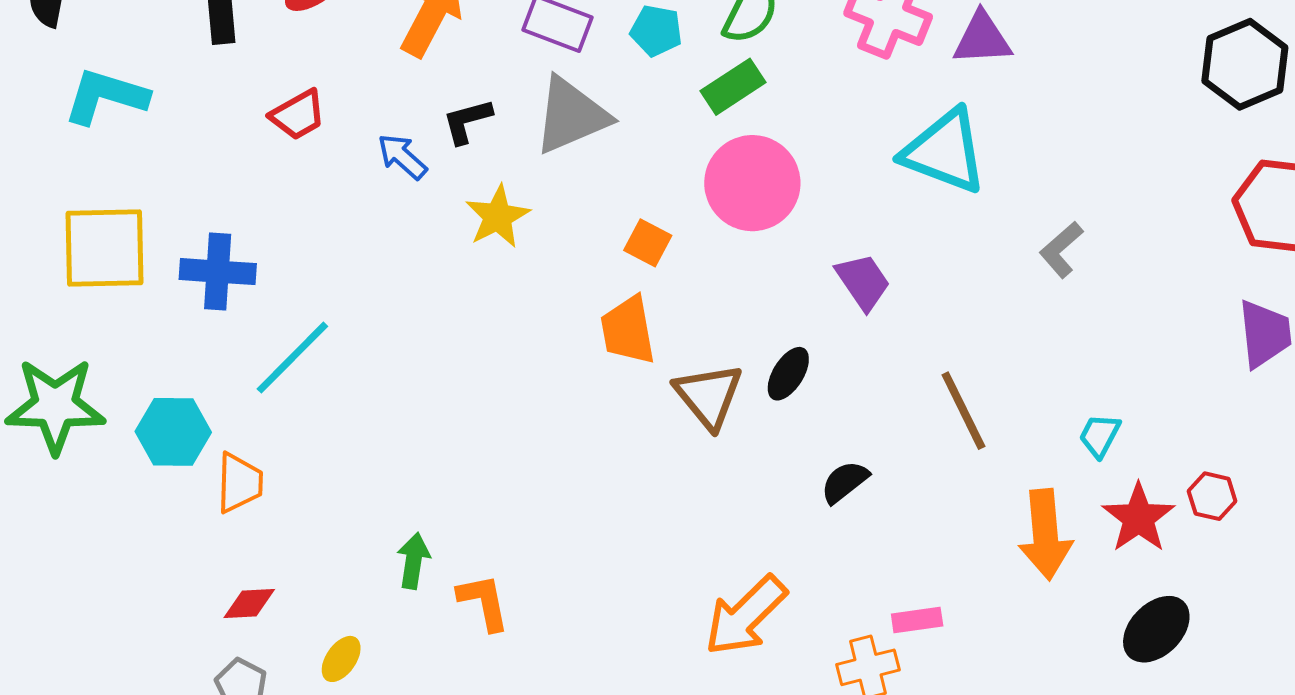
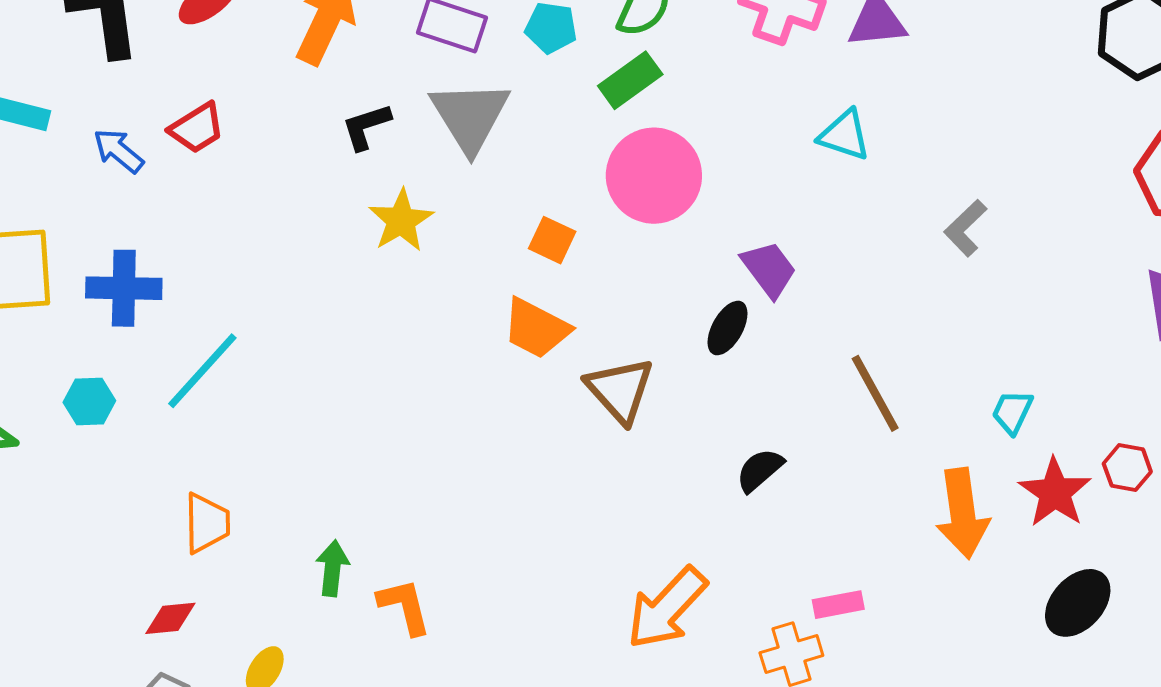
gray triangle: (571, 115) -> (470, 116), turned -36
cyan triangle: (945, 151) -> (844, 135), size x0.6
blue arrow: (402, 157) -> (118, 151), moved
orange trapezoid: (628, 330) -> (536, 328), turned -50
black ellipse: (788, 374) -> (728, 328), moved
cyan hexagon: (173, 432) -> (89, 401), moved, size x0.7
orange trapezoid: (239, 483) -> (207, 523), moved

